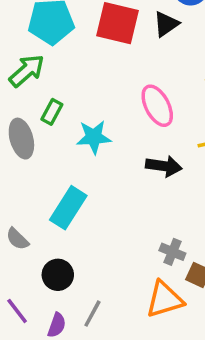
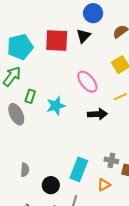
cyan rectangle: (68, 208) -> (79, 169), moved
gray semicircle: (17, 239) -> (25, 170), turned -120
orange triangle: (164, 299) -> (104, 185), moved, size x0.6

